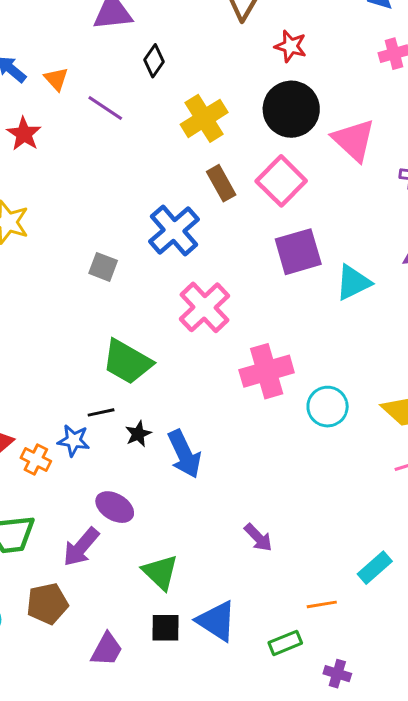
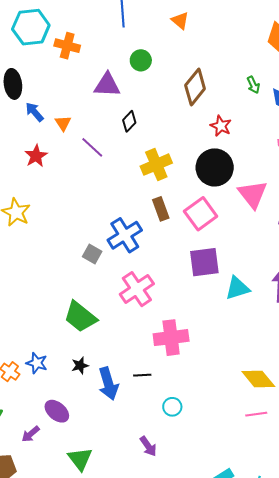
gray square: (103, 267) -> (92, 254), moved
cyan circle: (328, 407) -> (172, 407), moved, size x0.7
black line: (101, 412) -> (142, 375), moved
purple arrow: (81, 547) -> (31, 434), size x0.7

